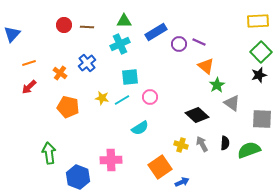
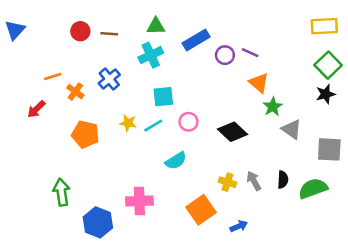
blue triangle: (12, 34) -> (15, 30), moved
orange line: (29, 63) -> (53, 76), moved
black diamond: (197, 115) -> (232, 132), moved
blue arrow: (182, 182) -> (239, 226), moved

